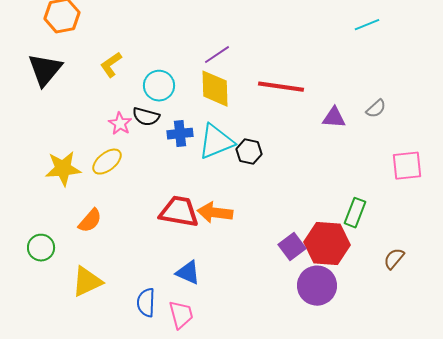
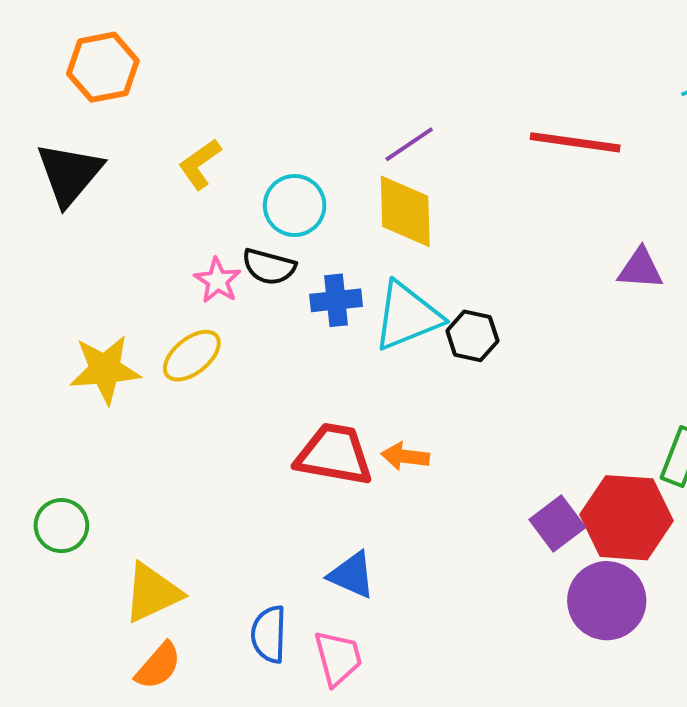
red line: (281, 87) -> (575, 142), moved
orange arrow: (215, 213) -> (405, 456), size x0.7
orange semicircle: (90, 221) -> (158, 666), moved

